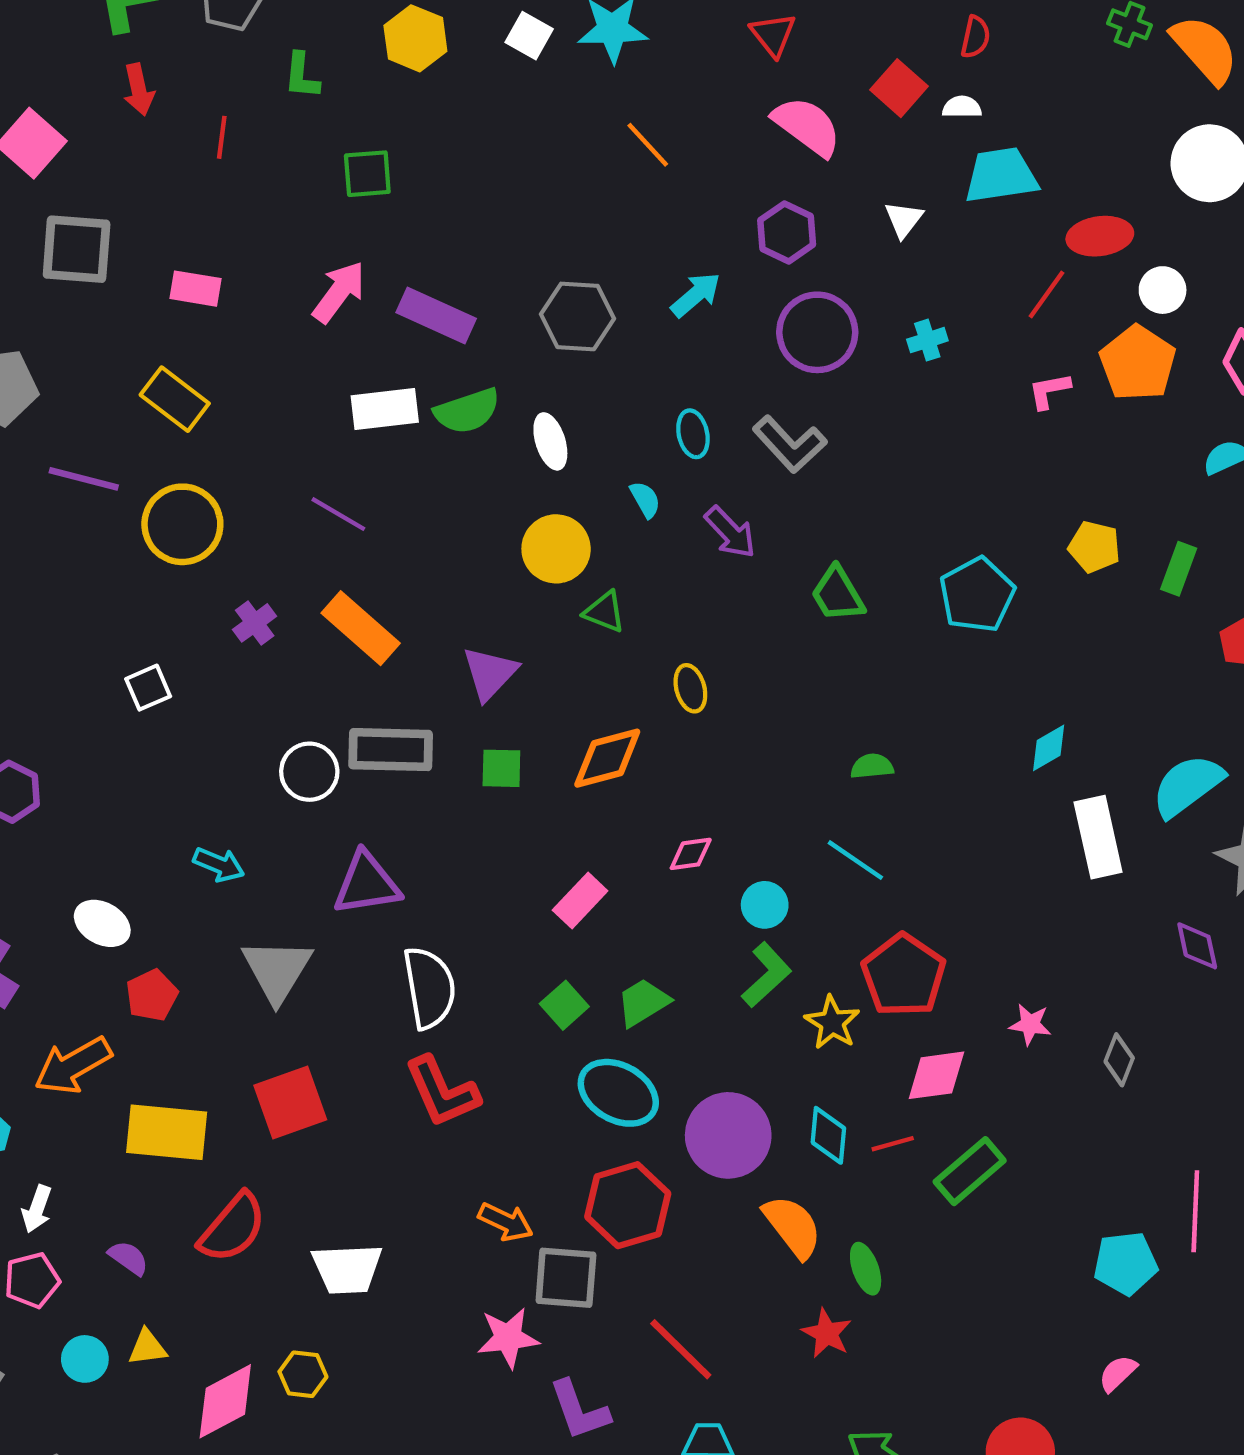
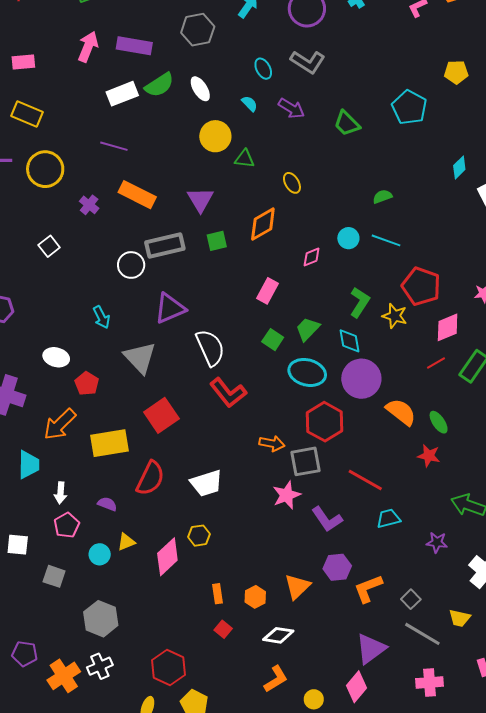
cyan arrow: (219, 864) -> (101, 317), turned 55
cyan circle: (765, 905) -> (348, 238), moved
cyan diamond: (828, 1135) -> (349, 341), moved

